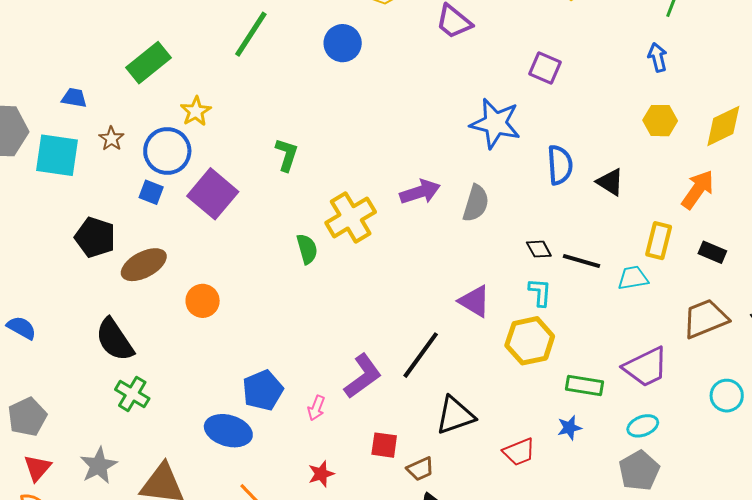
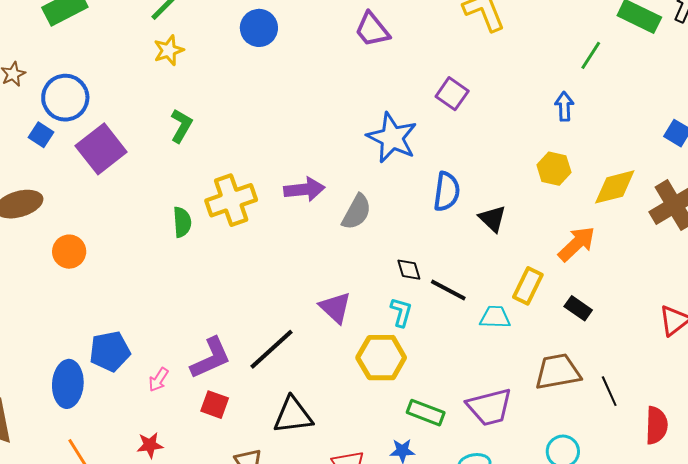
yellow star: (196, 111) -> (169, 50), moved
blue ellipse: (228, 431) -> (68, 384), turned 66
red square: (384, 445) -> (215, 405), moved

